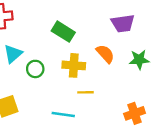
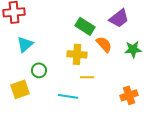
purple trapezoid: (123, 23) -> (119, 18), turned -30
green rectangle: (63, 32) -> (85, 26), moved
green circle: (35, 69) -> (39, 70), moved

